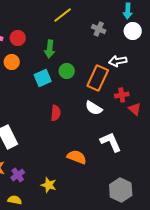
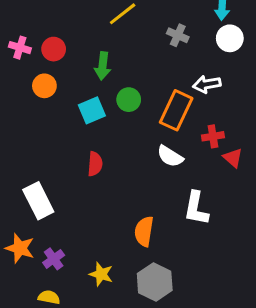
red semicircle: (56, 113) -> (95, 164), moved
white L-shape: (111, 142) -> (196, 208), turned -145
orange semicircle: (77, 157) -> (144, 231), turned -102
gray hexagon: (121, 190) -> (155, 282), moved

